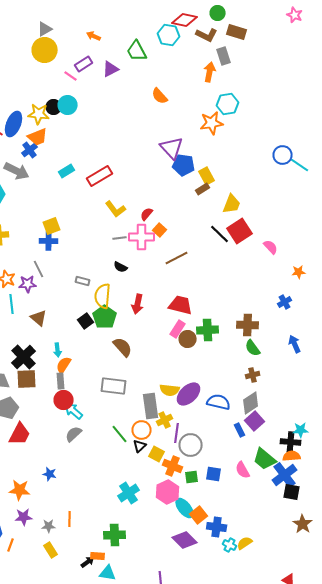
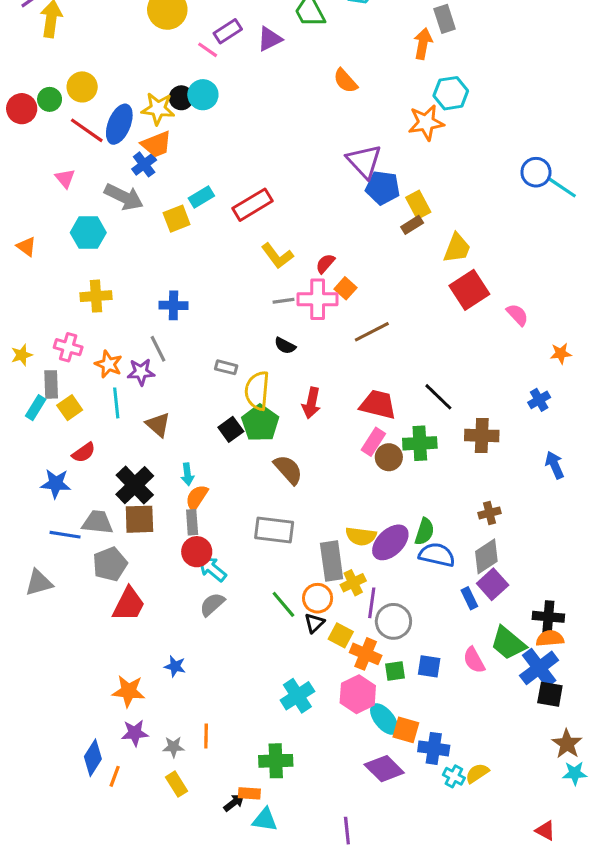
yellow square: (52, 226) -> (177, 219), moved
black line: (220, 234) -> (438, 397), moved
green semicircle: (253, 348) -> (424, 532), moved, turned -126
cyan star: (301, 430) -> (575, 773), moved
orange square: (199, 515) -> (406, 730), turned -36

